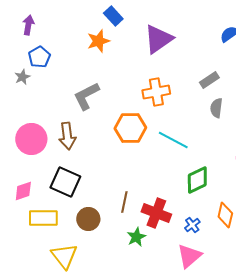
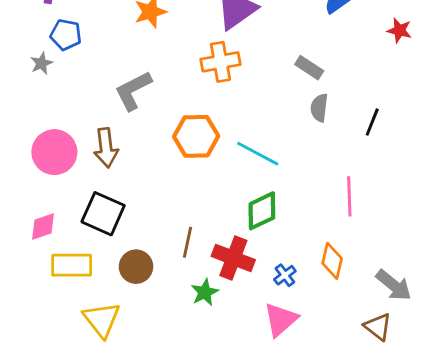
blue pentagon: (39, 57) -> (66, 35), turned -30
gray rectangle: (209, 80) -> (309, 68), turned 66
orange cross: (156, 92) -> (220, 62), moved
green diamond: (197, 180) -> (262, 211), moved

